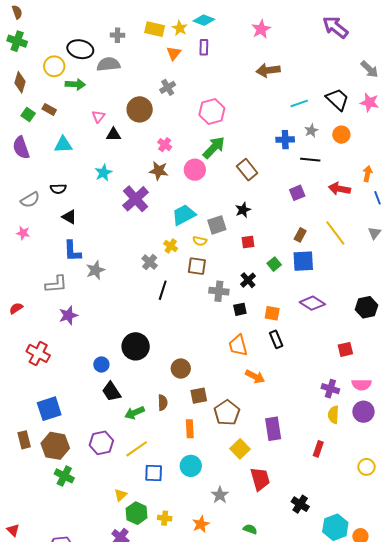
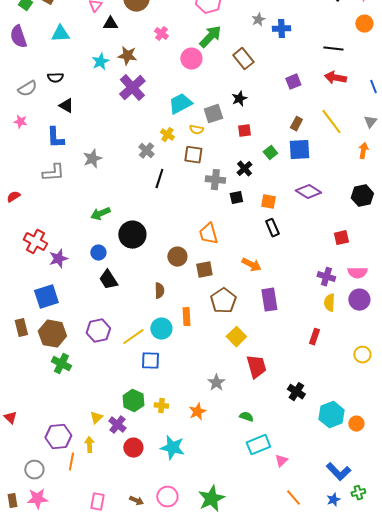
gray star: (311, 131) -> (258, 20), moved
orange circle: (341, 135) -> (364, 24), moved
black line: (310, 160) -> (333, 49), moved
brown star: (159, 171) -> (127, 56), moved
orange arrow: (368, 174) -> (363, 151), moved
blue L-shape: (72, 251) -> (55, 138), moved
purple star: (68, 315) -> (58, 259), moved
orange trapezoid: (238, 345) -> (208, 234), moved
brown square: (199, 396) -> (204, 270), moved
green arrow: (135, 413) -> (100, 214), moved
purple rectangle: (273, 429) -> (269, 300), moved
cyan circle: (191, 466) -> (161, 329), moved
yellow triangle: (120, 495) -> (96, 418), moved

